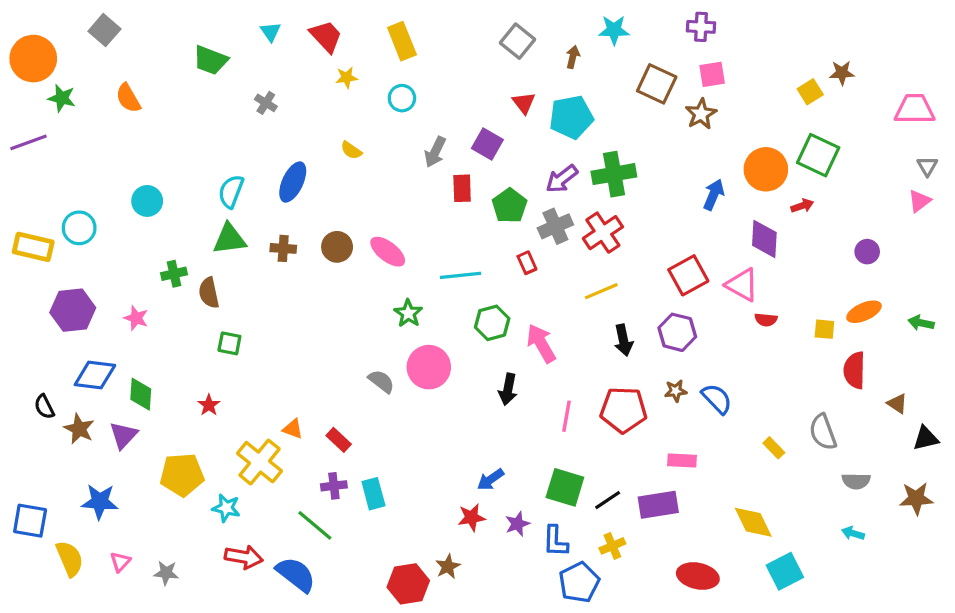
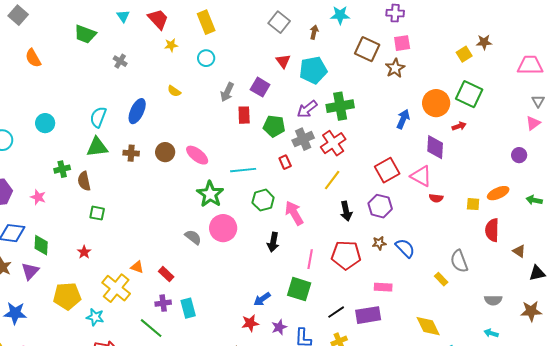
green pentagon: (510, 206) -> (274, 126), turned -30
purple circle: (867, 252) -> (519, 155), moved
yellow line: (601, 291) -> (332, 180), turned -30
green star: (408, 313) -> (210, 194), size x1.5
gray semicircle: (823, 432) -> (459, 261), moved
green square: (565, 487) -> (299, 289), moved

